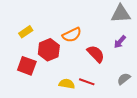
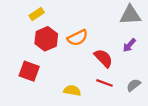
yellow rectangle: (26, 32) -> (37, 14), moved
red hexagon: (49, 50) -> (46, 39), moved
red line: (87, 82) -> (104, 83), moved

